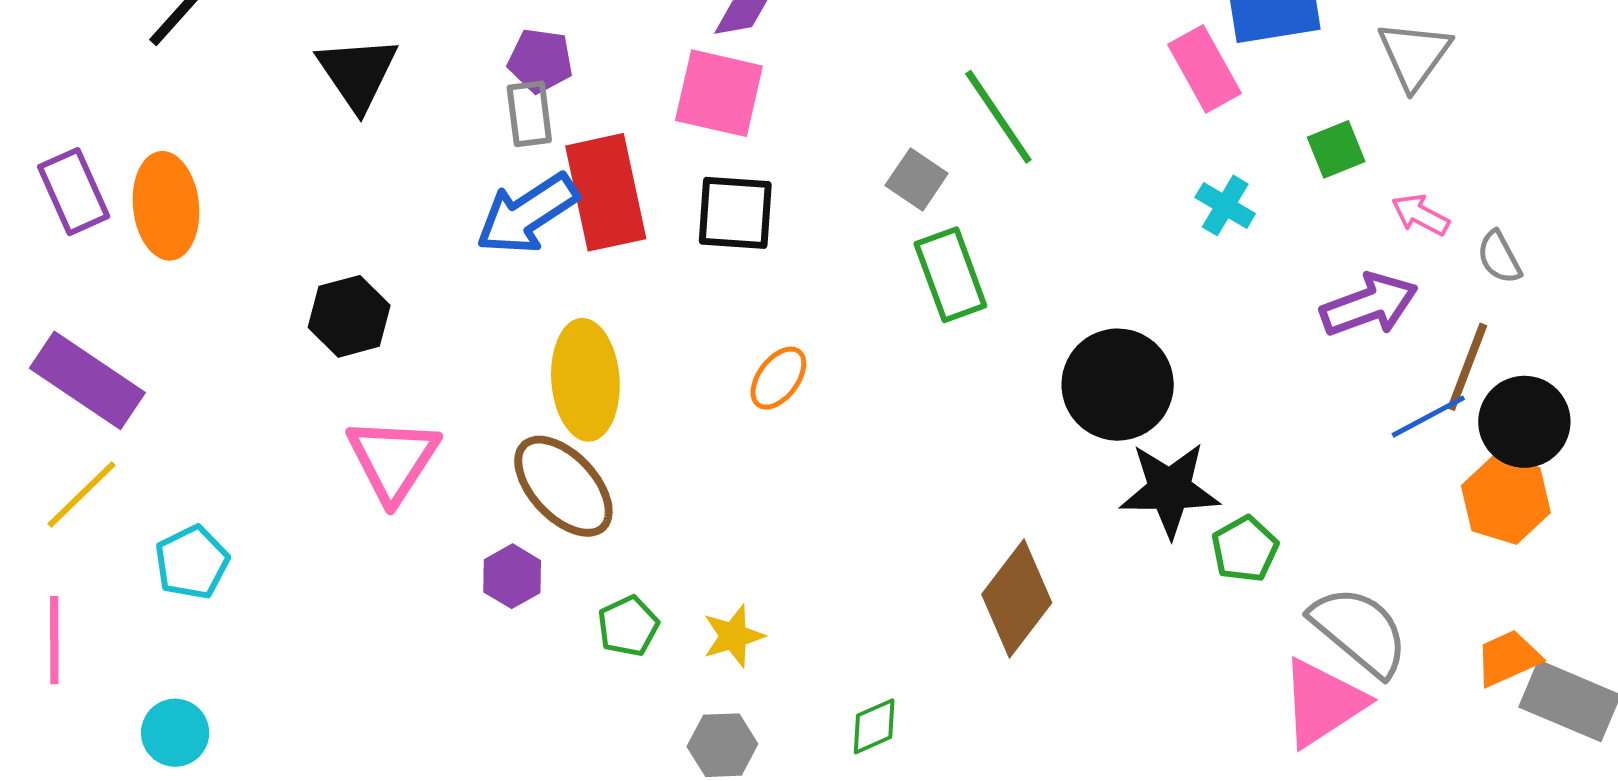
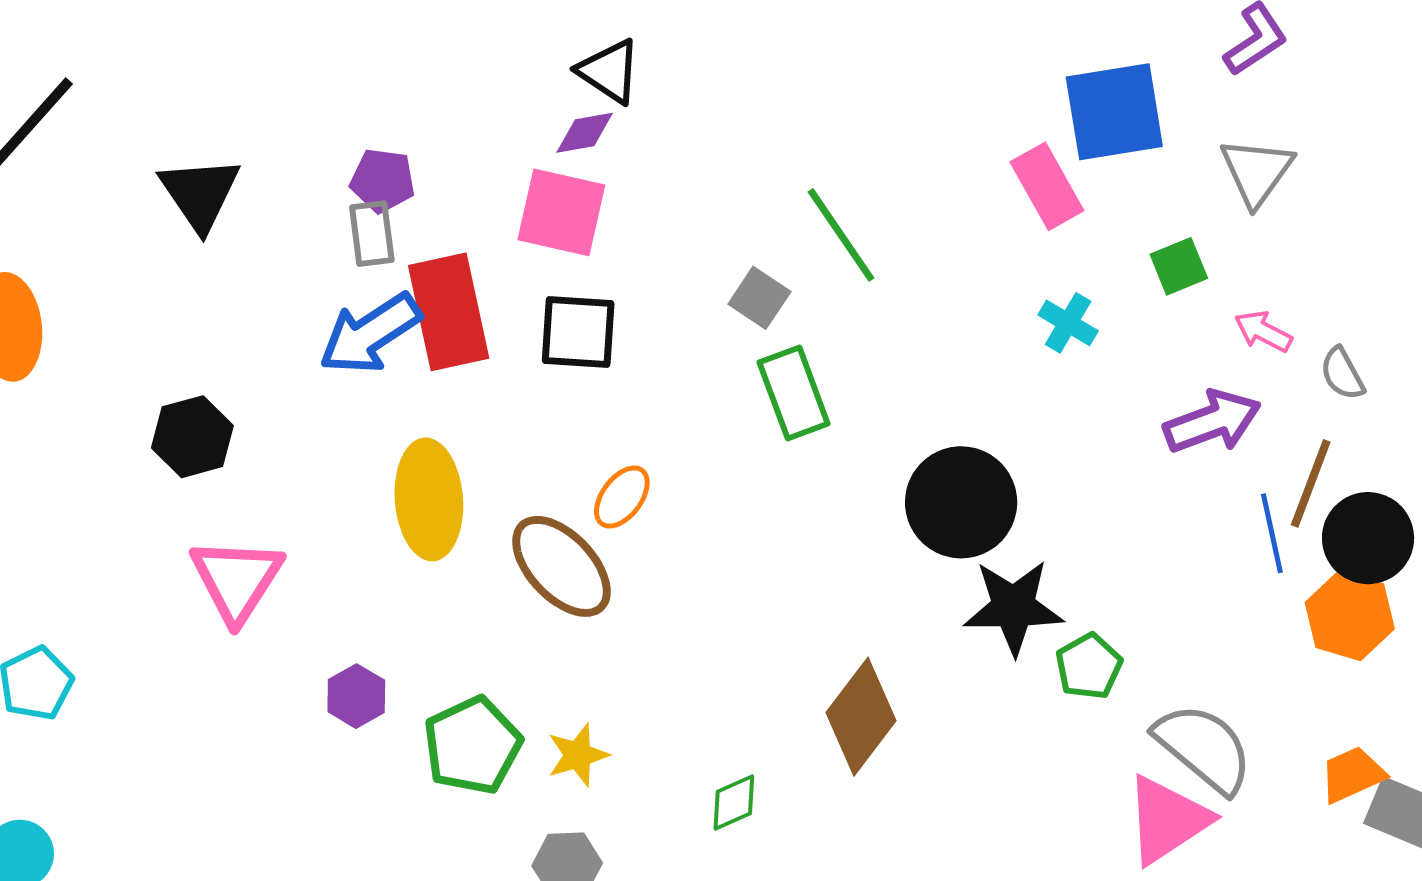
blue line: (1428, 417) -> (1272, 533), turned -74
brown ellipse: (563, 486) -> (561, 566), moved
green pentagon: (628, 626) -> (472, 745), size x1.6
green diamond: (874, 726) -> (734, 803), moved

